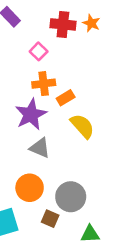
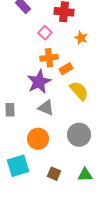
orange star: (91, 23) -> (81, 38), moved
gray circle: (71, 197) -> (79, 135), moved
brown square: (50, 219) -> (54, 174), moved

